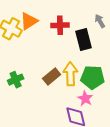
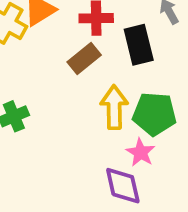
brown rectangle: (52, 77) -> (84, 59), moved

